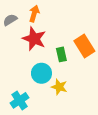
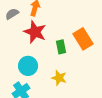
cyan circle: (41, 73) -> (28, 66), moved

